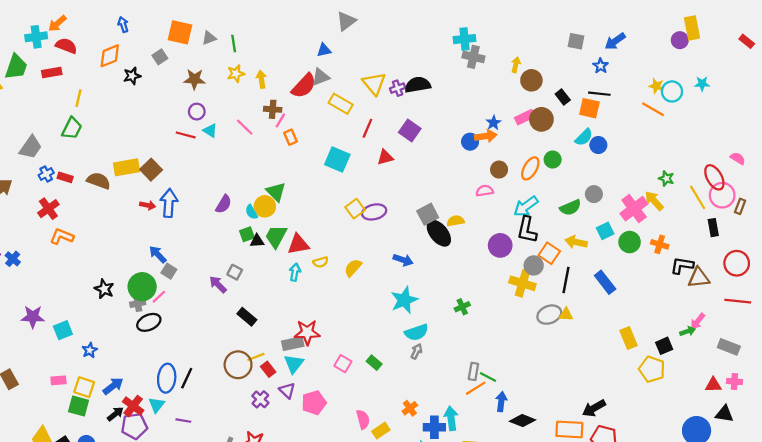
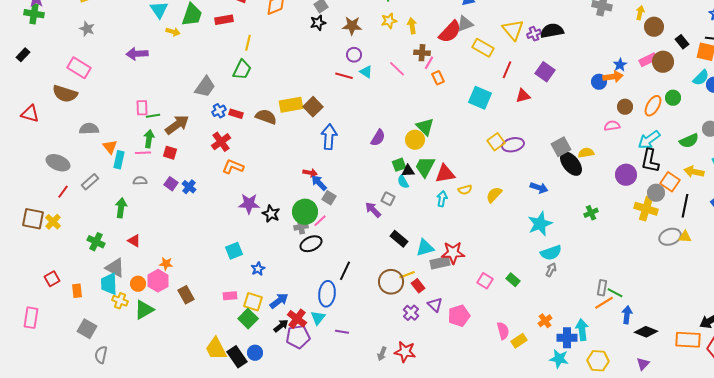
black star: (132, 76) -> (318, 23), moved
red arrow: (148, 205) -> (310, 173), moved
cyan semicircle: (251, 212) -> (403, 182), moved
green cross: (462, 307) -> (591, 213), moved
purple star: (33, 317) -> (249, 204), moved
cyan triangle: (294, 364) -> (425, 248), moved, turned 36
black line: (187, 378) -> (345, 271), moved
green square: (79, 406) -> (248, 319), turned 30

